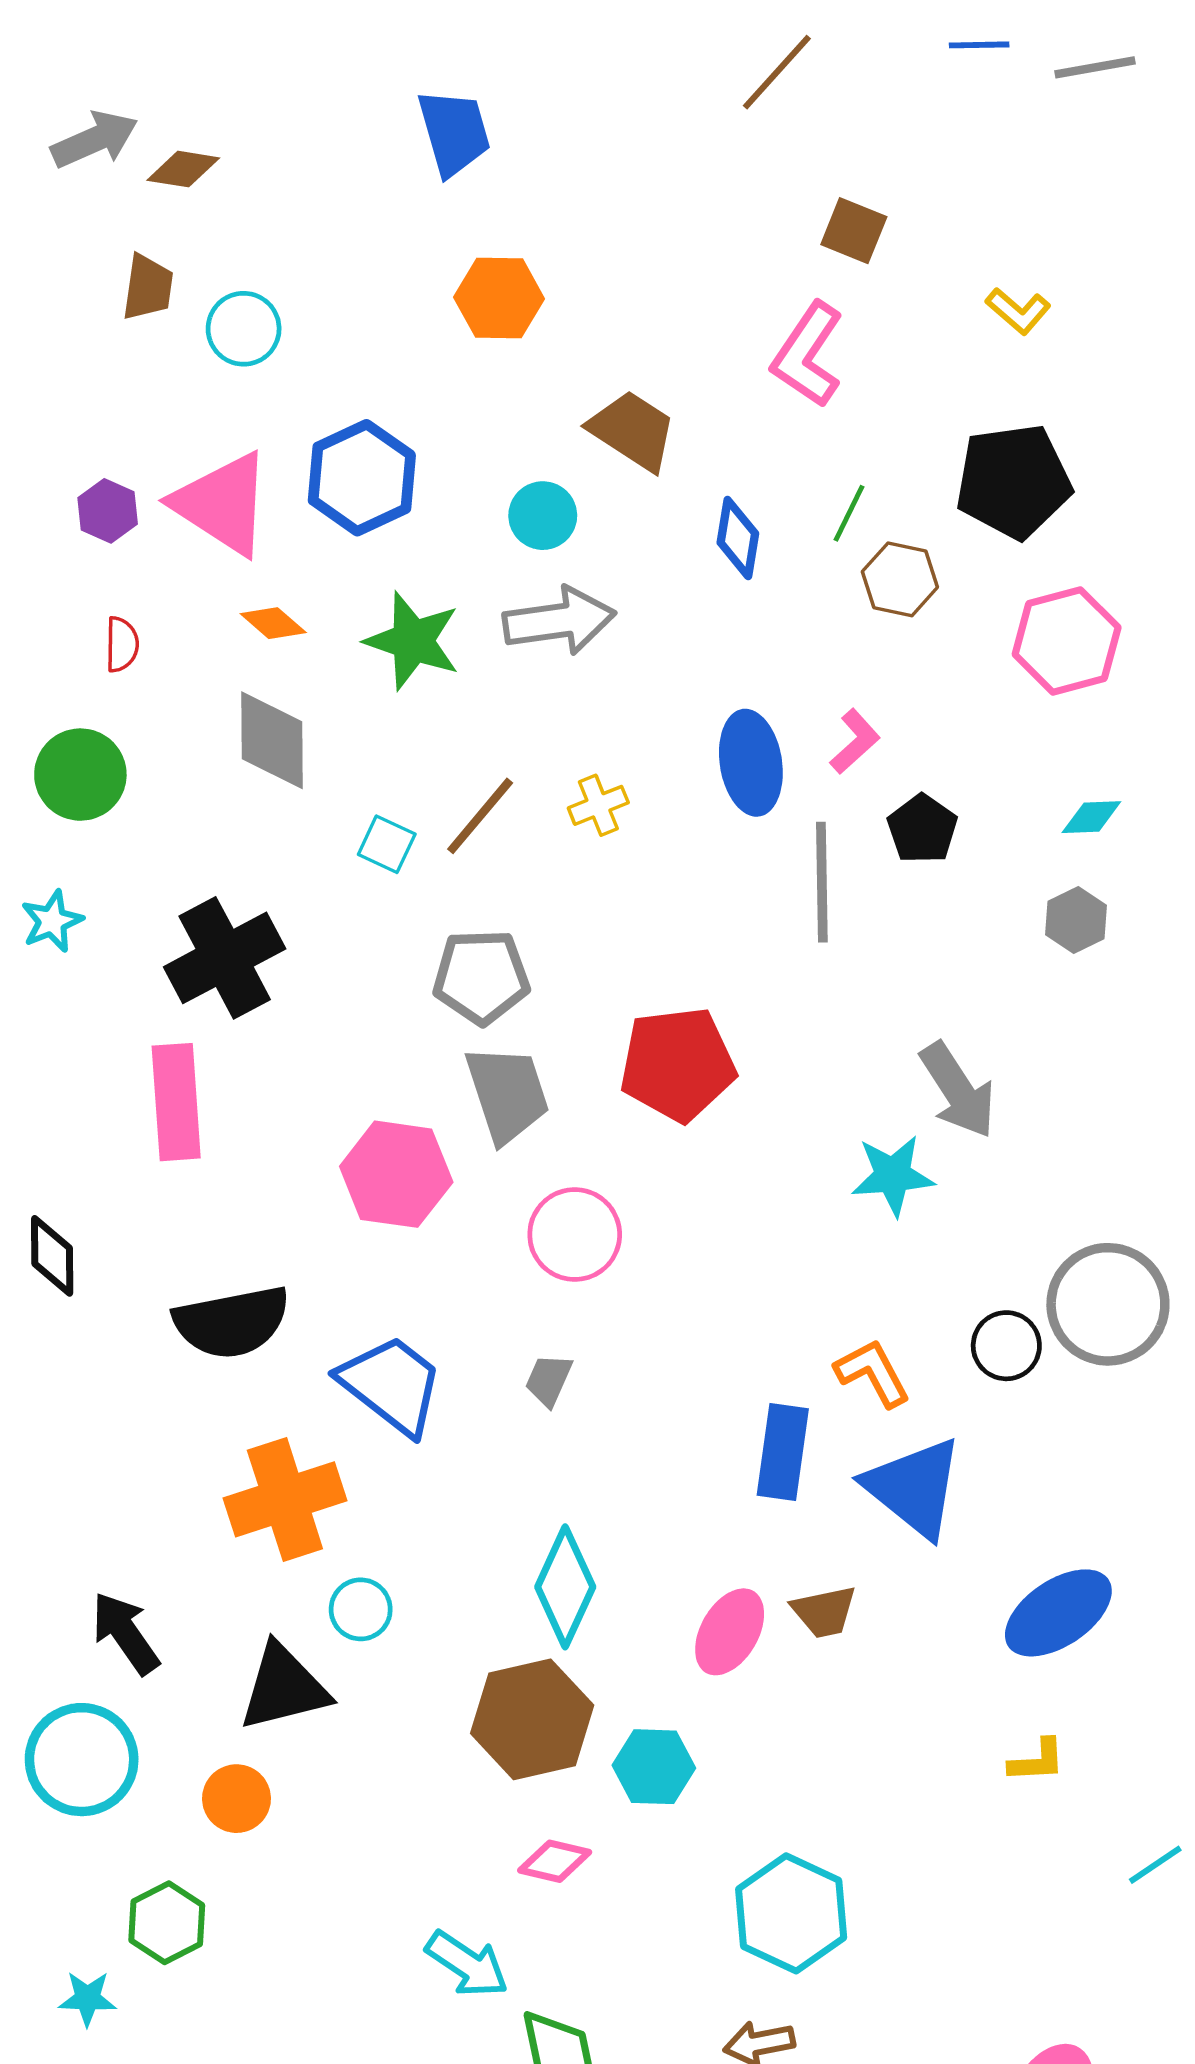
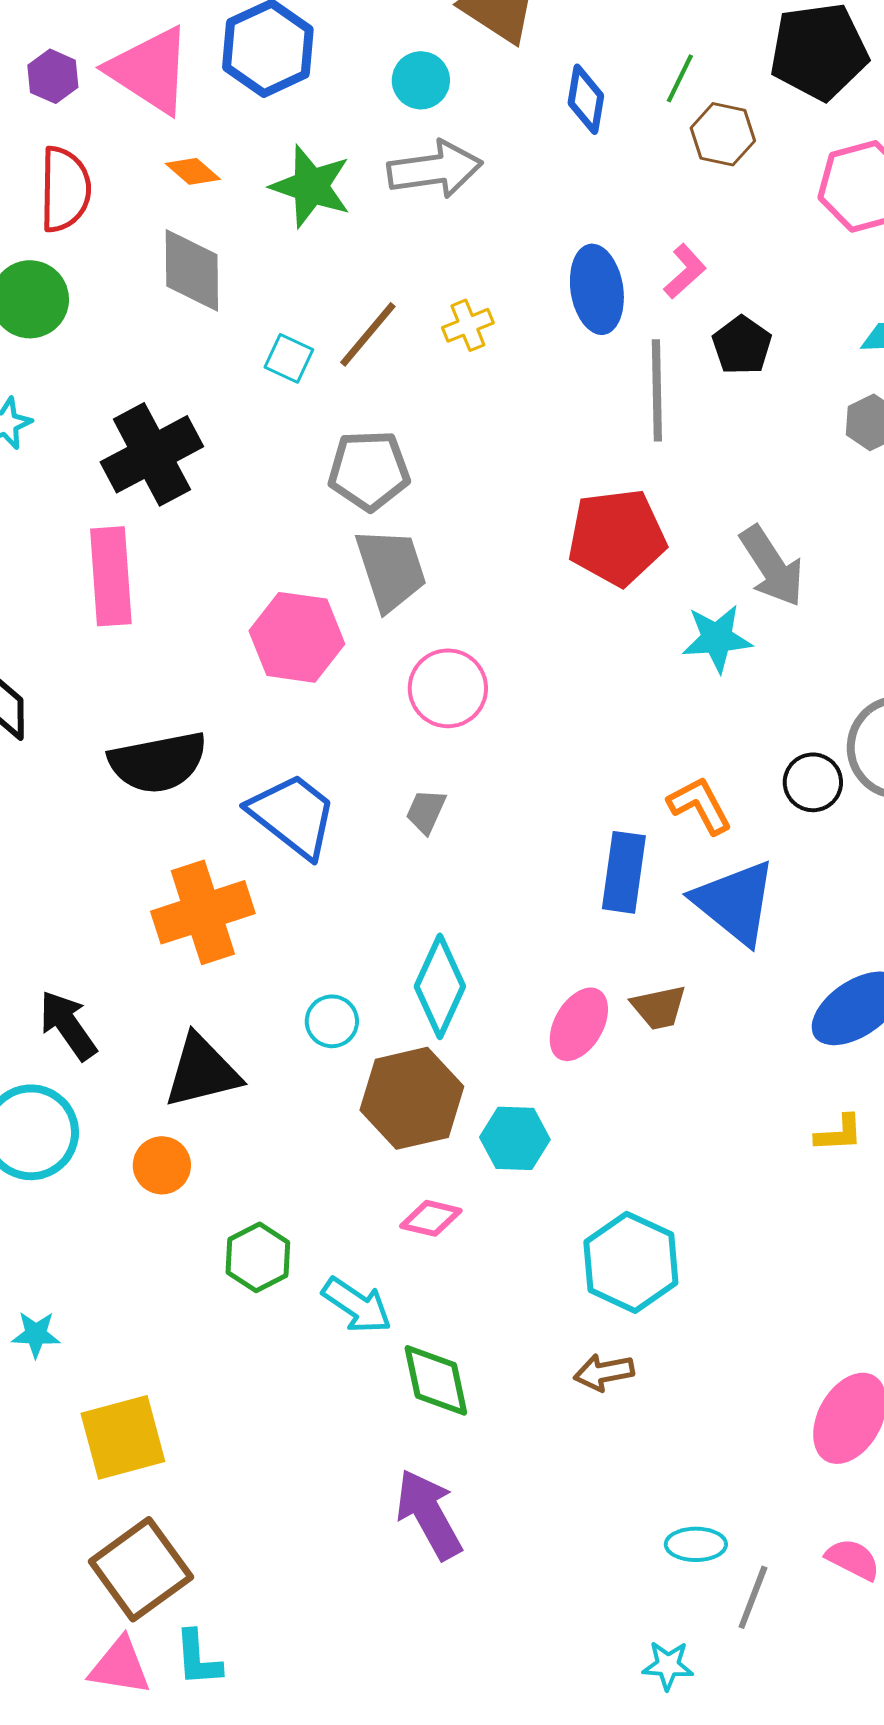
red semicircle: (122, 644) -> (65, 189), size x1.8
red pentagon: (678, 1064) -> (617, 537), moved
cyan circle: (361, 1609) -> (332, 1021), moved
green hexagon: (167, 1923) -> (258, 1257), moved

